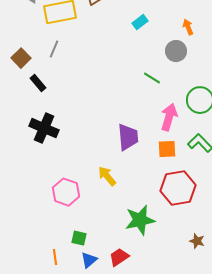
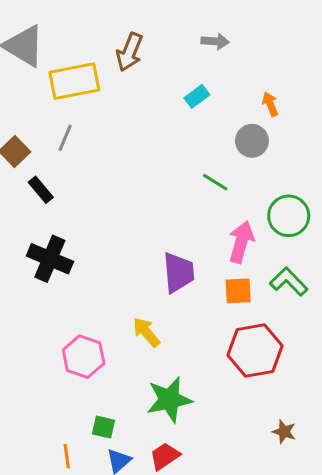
green star: (140, 220) -> (169, 400), moved

